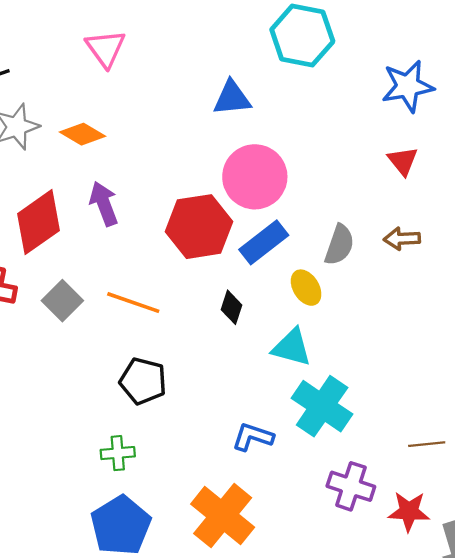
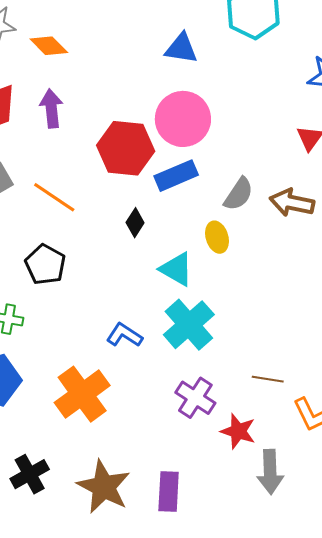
brown arrow: (402, 239) -> (292, 203), size x1.4
yellow ellipse: (306, 288) -> (217, 237), moved

